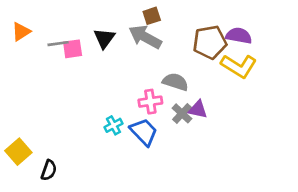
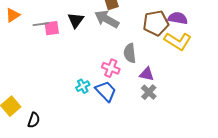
gray semicircle: (175, 82) -> (130, 53), turned -114
pink cross: (150, 102) -> (111, 68), turned 30
gray cross: (182, 113) -> (149, 92), moved

